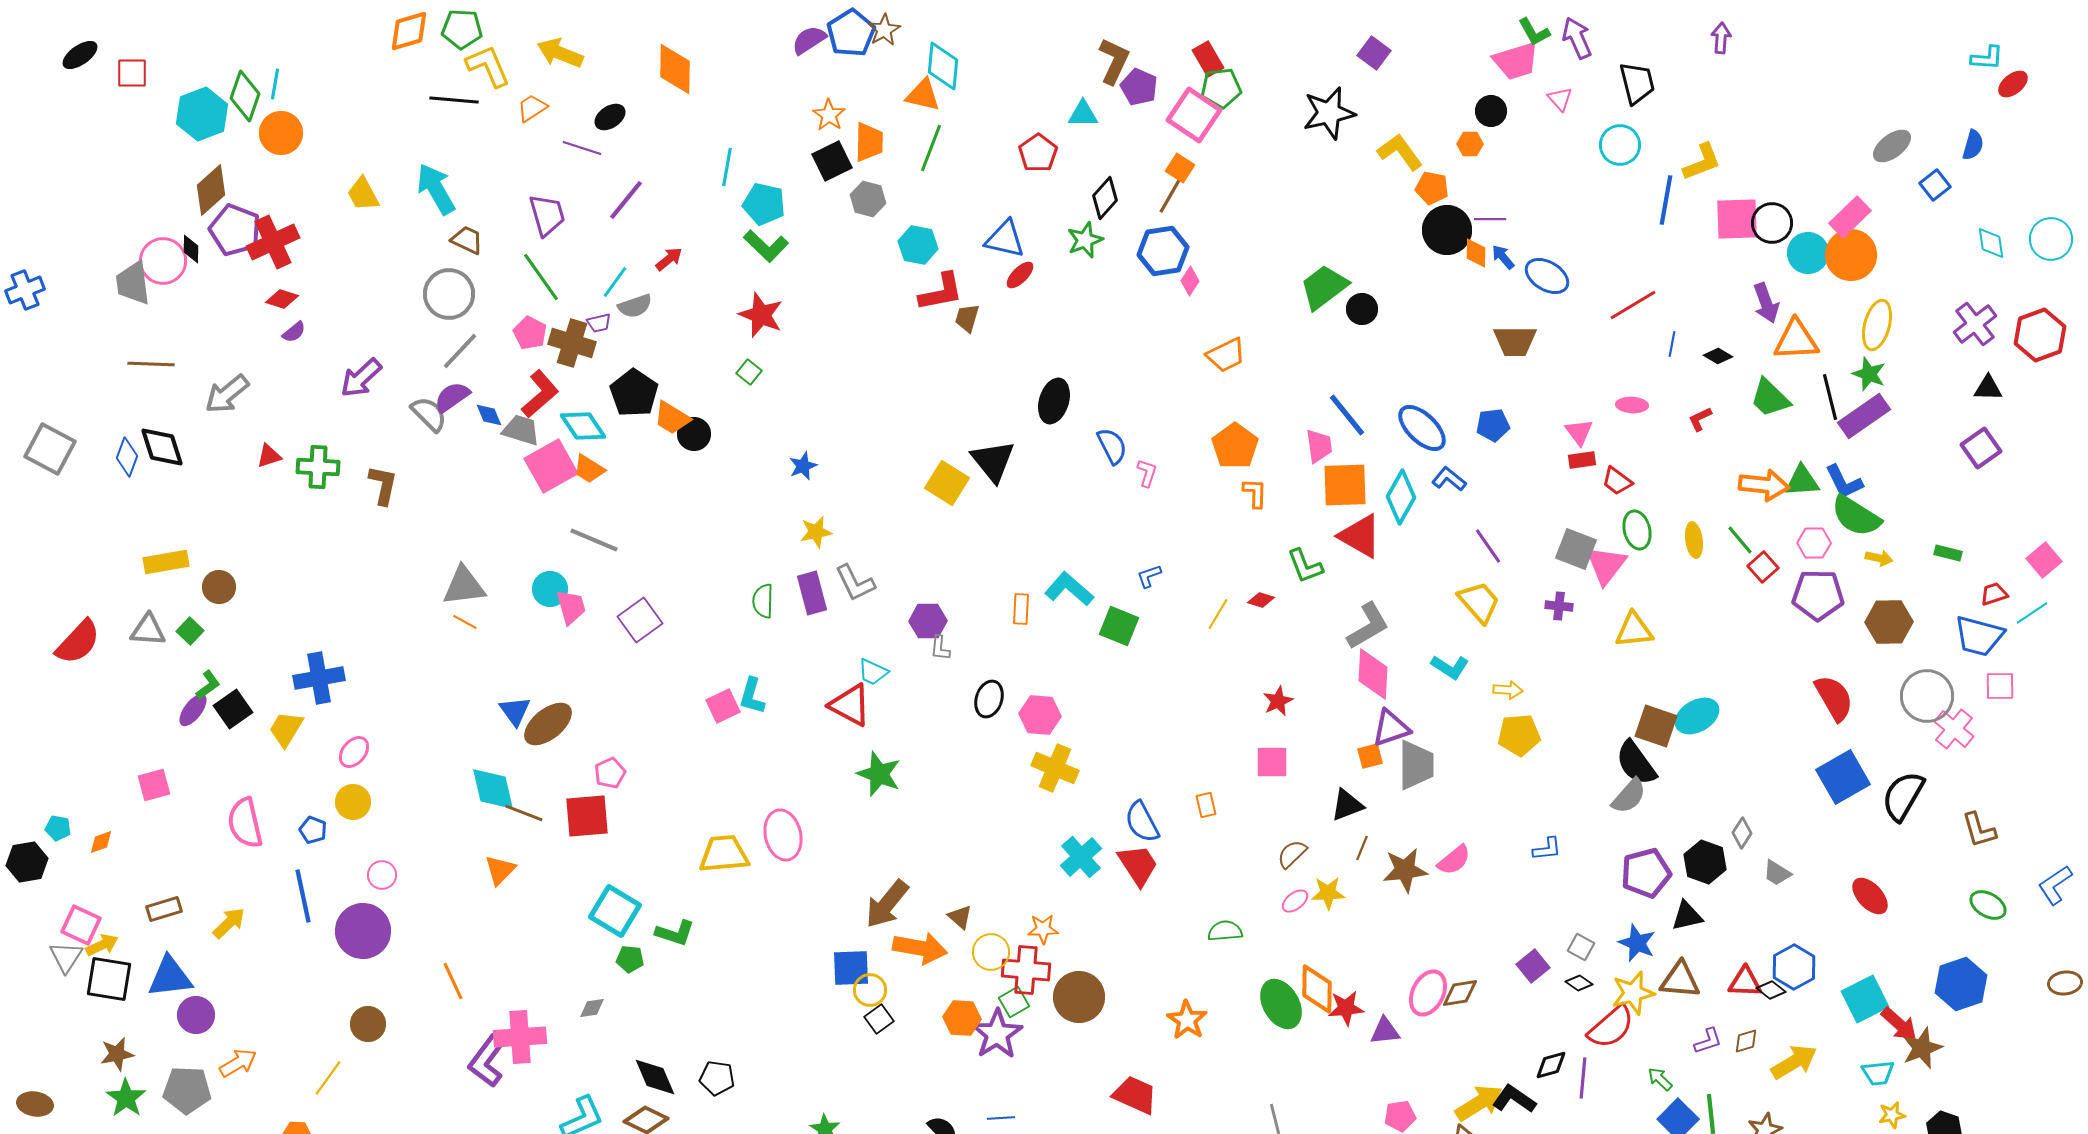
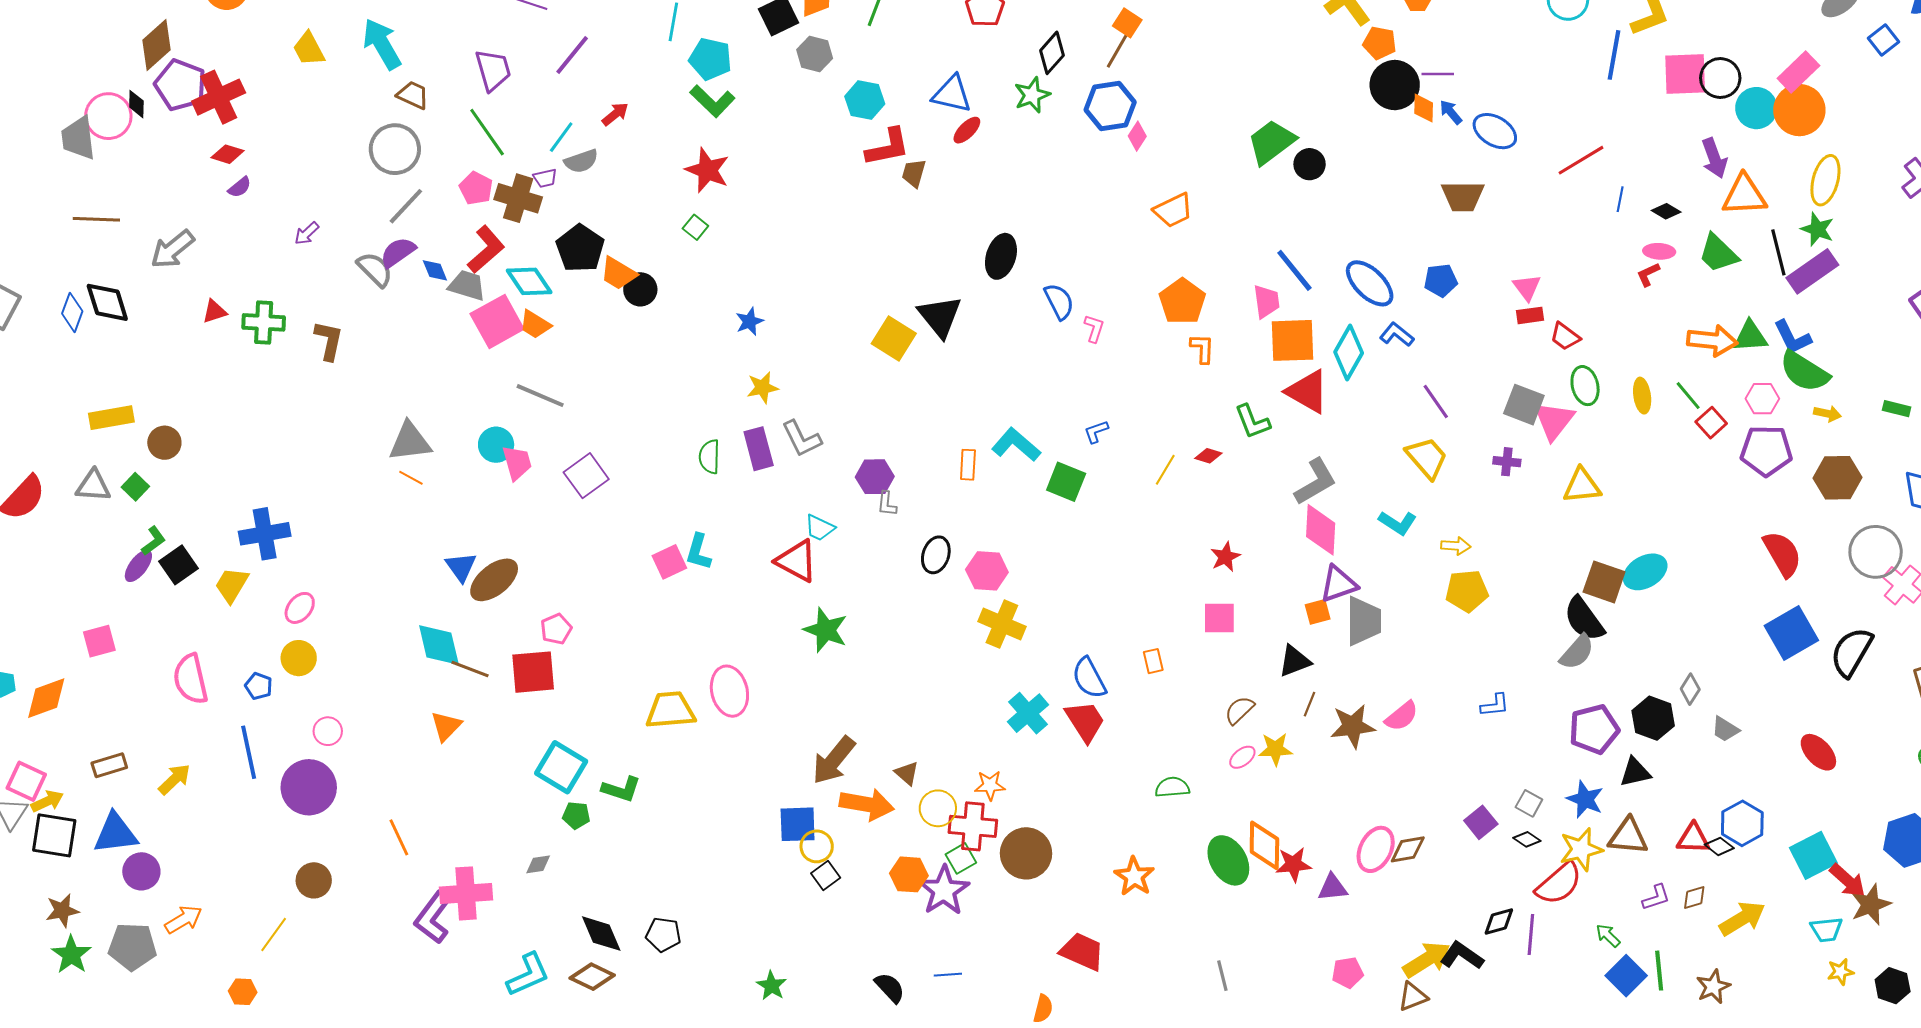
purple arrow: (361, 378) -> (307, 233), size x0.6
pink ellipse: (1632, 405) -> (1659, 251), moved
orange diamond: (101, 842) -> (46, 698), size x1.8

